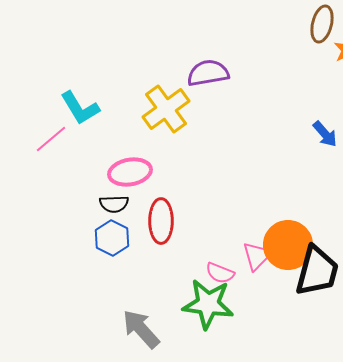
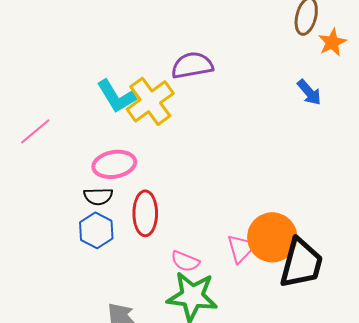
cyan L-shape: (80, 108) -> (116, 96), moved
blue arrow: (325, 134) -> (309, 92), moved
pink semicircle: (220, 273) -> (185, 261), moved

